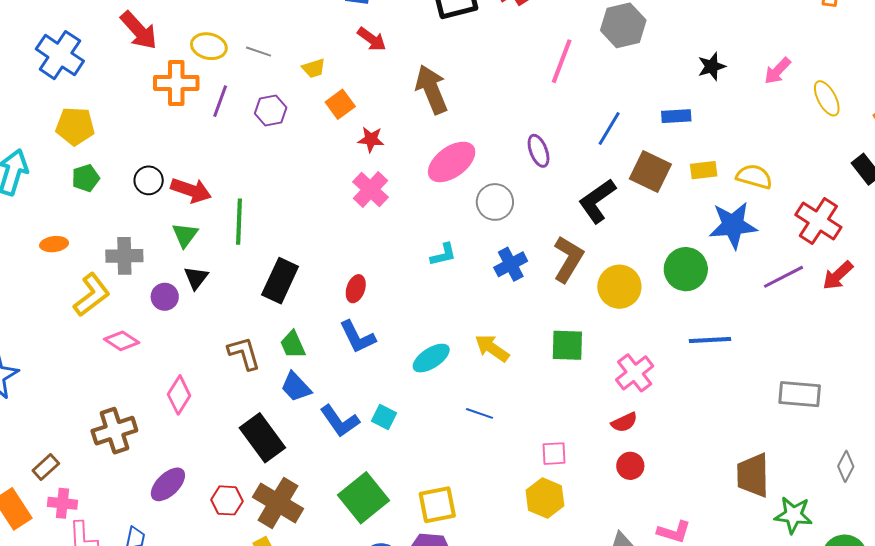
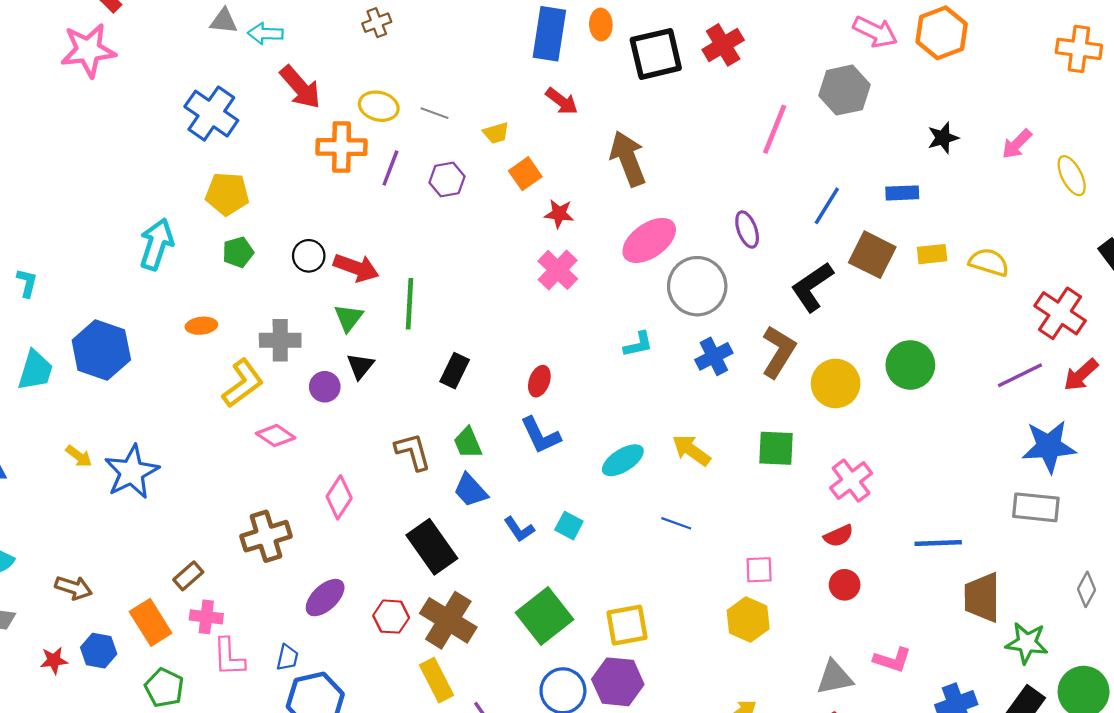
gray circle: (495, 202) -> (697, 286), size x1.4
blue star: (733, 225) -> (1049, 446), moved
black rectangle: (280, 281) -> (455, 371), size x0.7
blue line: (710, 340) -> (938, 543), moved
blue L-shape: (340, 421) -> (519, 529), size x0.7

